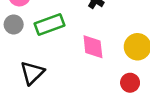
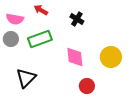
red circle: (130, 83) -> (87, 86), moved

